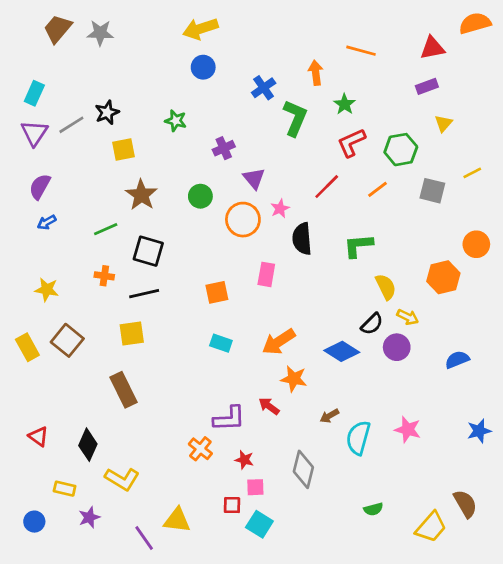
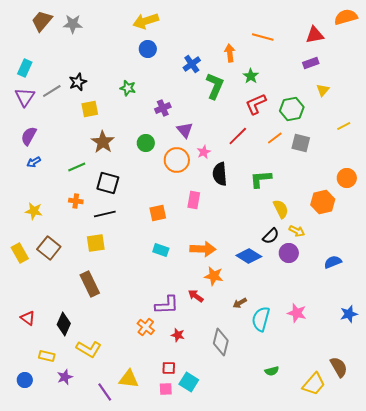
gray square: (432, 191) -> (301, 143), moved
orange arrow: (279, 342) -> (203, 249), turned -145
pink square: (255, 487) -> (166, 389), moved

